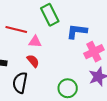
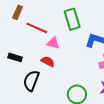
red semicircle: (33, 61) -> (48, 62), turned -32

